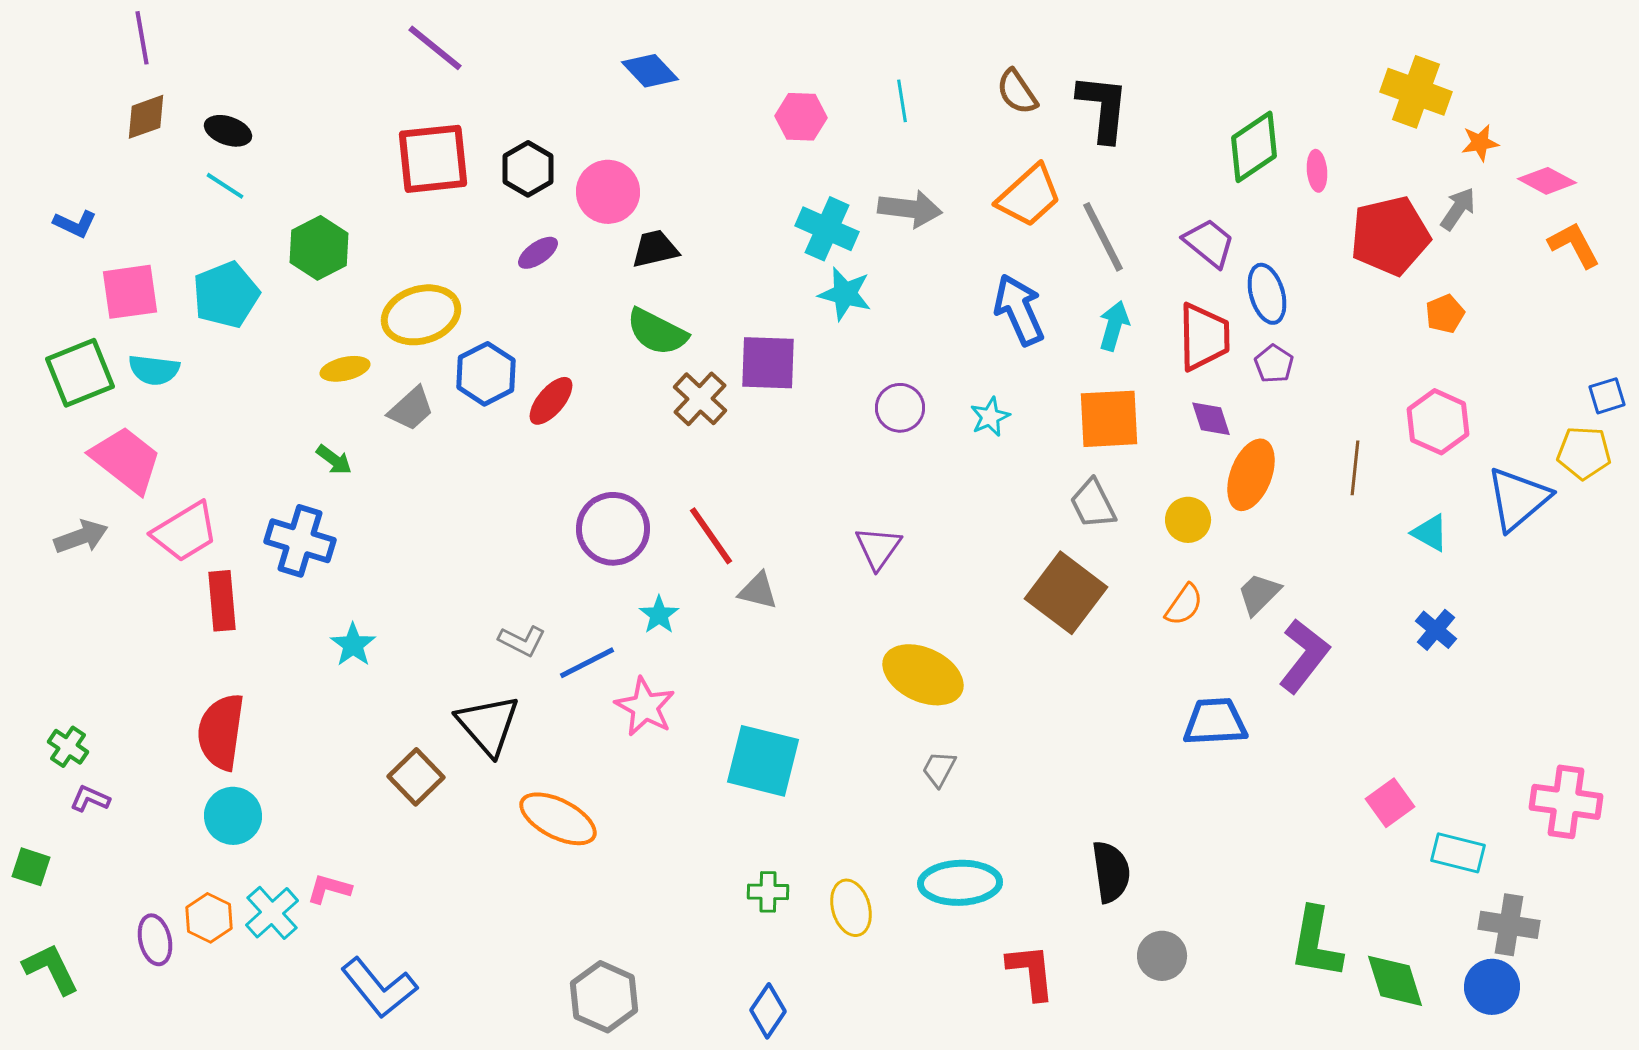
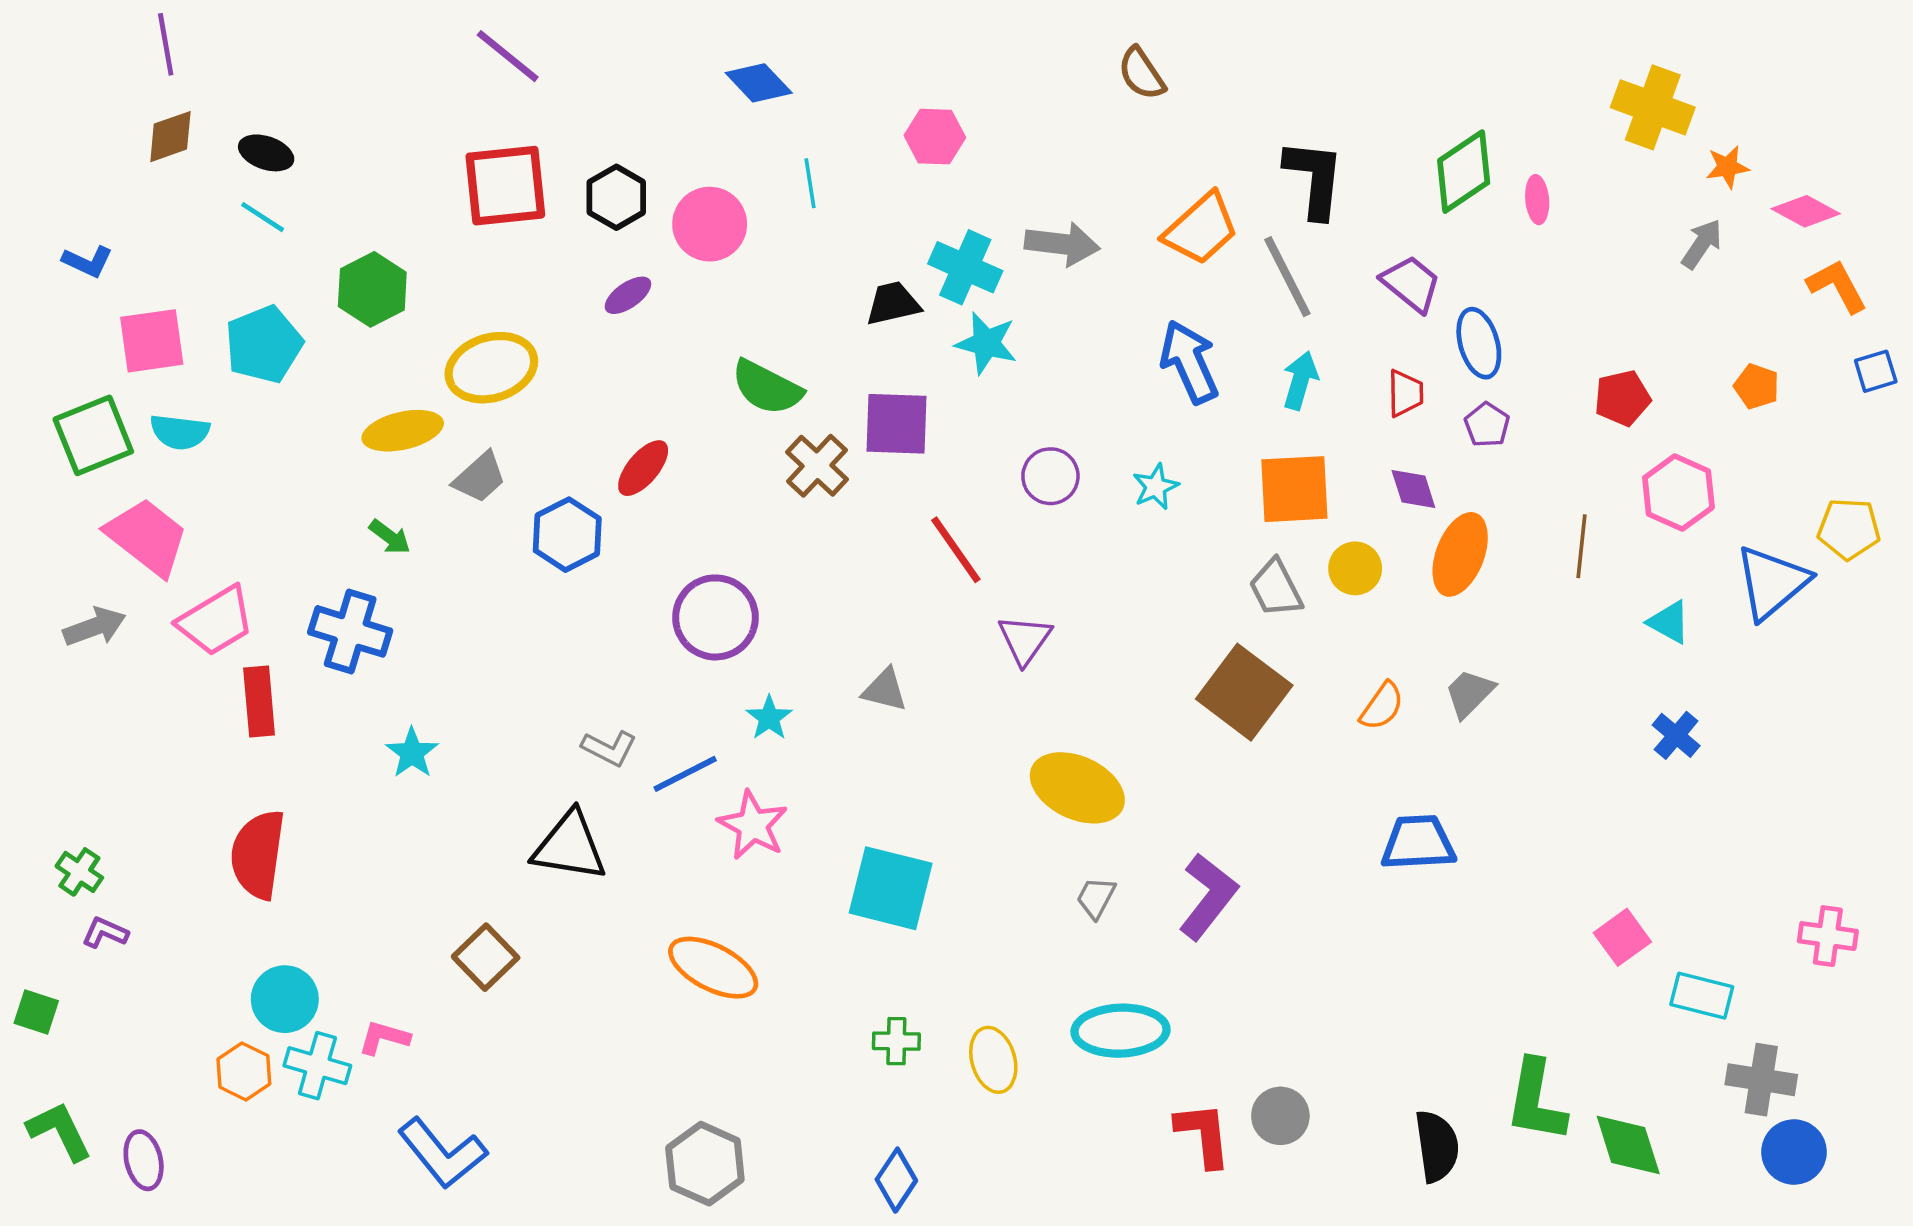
brown semicircle: (1017, 92) -> (1142, 74), moved
cyan line: (902, 101) -> (810, 183), moved
black L-shape: (1103, 108) -> (1314, 179), moved
red pentagon: (1390, 236) -> (1622, 398), moved, size x0.6
black trapezoid: (655, 249) -> (893, 303), moved
orange pentagon: (1445, 314) -> (1757, 386), moved, turned -30
red trapezoid: (1204, 337) -> (1405, 393), size x0.6
yellow ellipse: (345, 369) -> (403, 431), size x1.4
blue hexagon: (486, 374) -> (567, 535), moved
blue square: (1607, 396) -> (1876, 371), moved
yellow circle: (1188, 520) -> (1355, 568), moved
red line: (711, 536) -> (956, 550), moved
purple L-shape: (1304, 656) -> (1208, 896), moved
black triangle: (488, 725) -> (570, 846), turned -40
brown square: (416, 777) -> (486, 957), moved
pink cross: (1566, 802) -> (1828, 936), size x0.7
cyan circle: (233, 816) -> (285, 999), moved
orange ellipse: (558, 819) -> (713, 968), moved
black semicircle: (1111, 872) -> (1437, 1146), moved
cyan cross: (272, 913) -> (317, 1066), turned -32
purple ellipse: (155, 940) -> (144, 1160), moved
gray circle: (1162, 956) -> (1280, 1116), moved
blue circle: (1492, 987) -> (1794, 1152), moved

